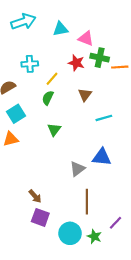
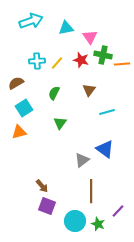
pink triangle: (86, 39) -> (90, 37), turned 35
yellow line: (52, 79) -> (57, 63), moved
blue triangle: (102, 157) -> (105, 149), turned 30

